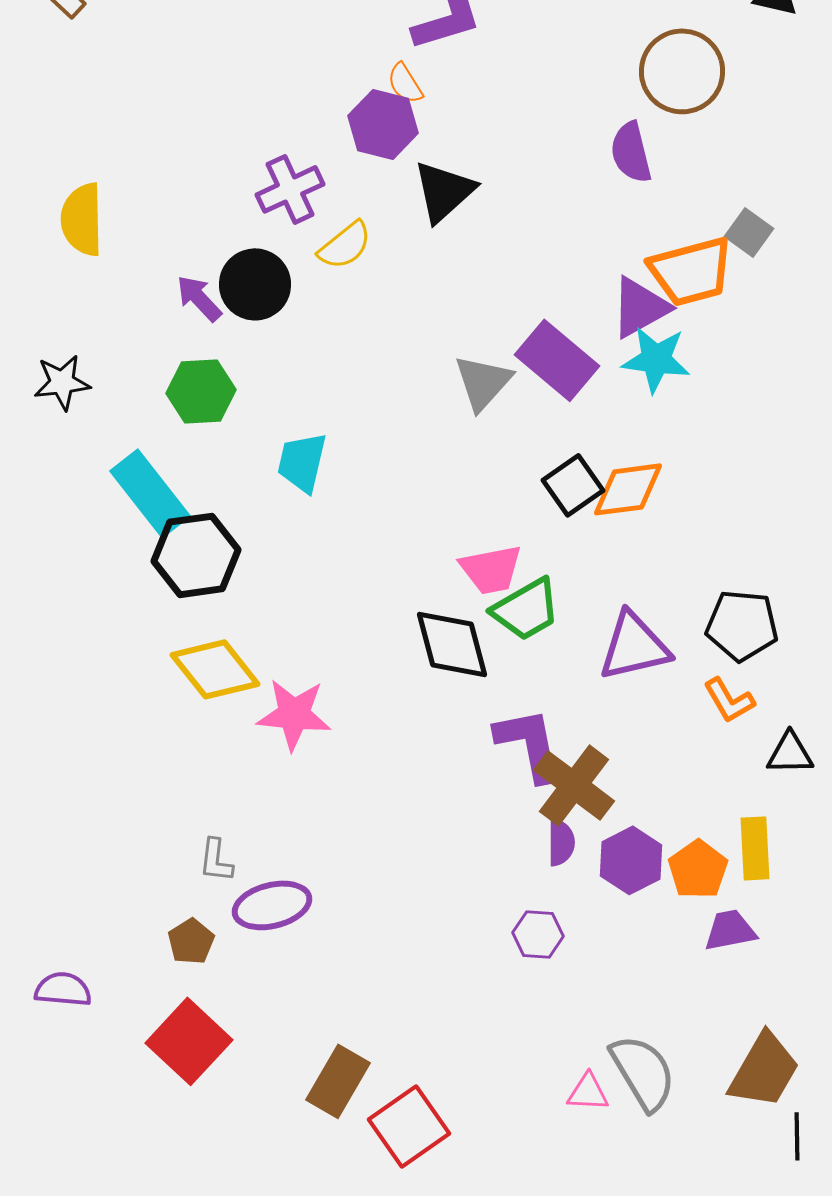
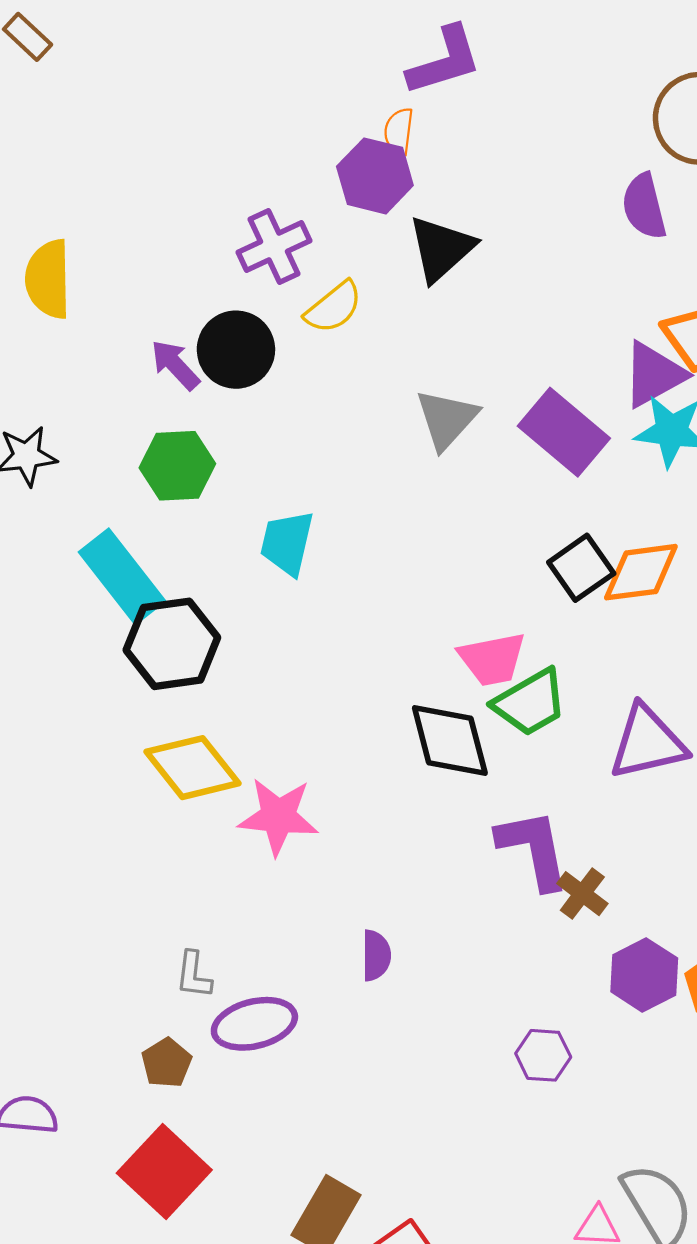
orange semicircle: (405, 83) -> (399, 131), turned 39
gray triangle: (483, 382) -> (447, 419), moved
brown cross: (574, 785) -> (582, 894), size x0.6
purple semicircle: (561, 842) -> (376, 955), moved

